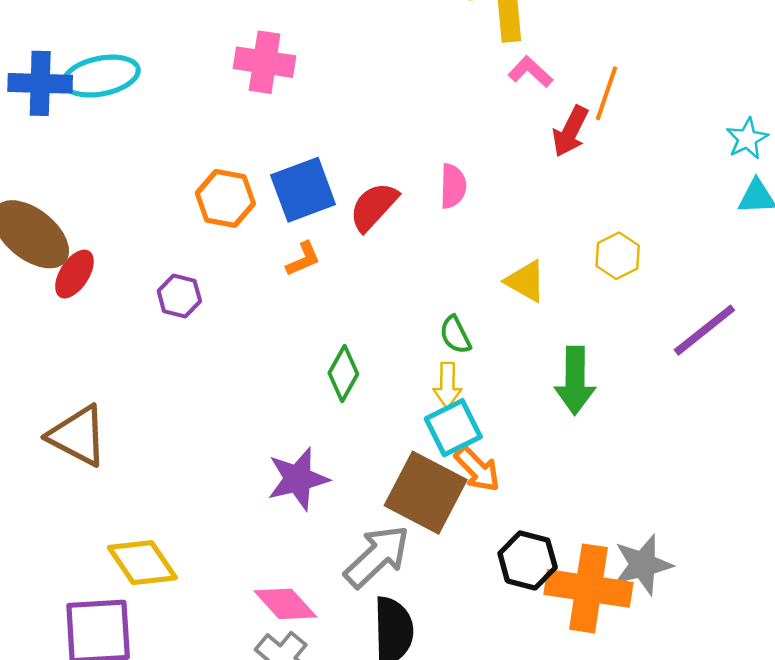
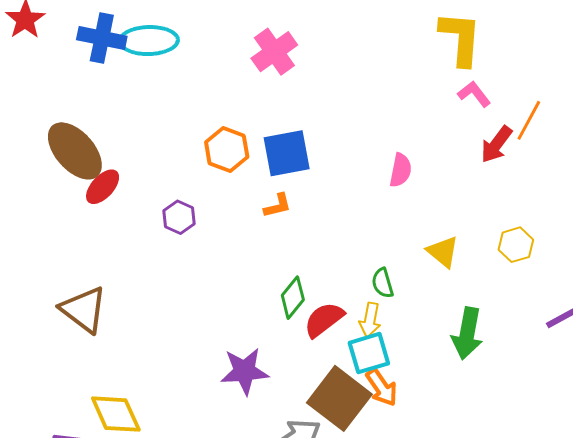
pink cross: (265, 62) -> (274, 52), turned 36
red semicircle: (374, 207) -> (324, 320), moved

